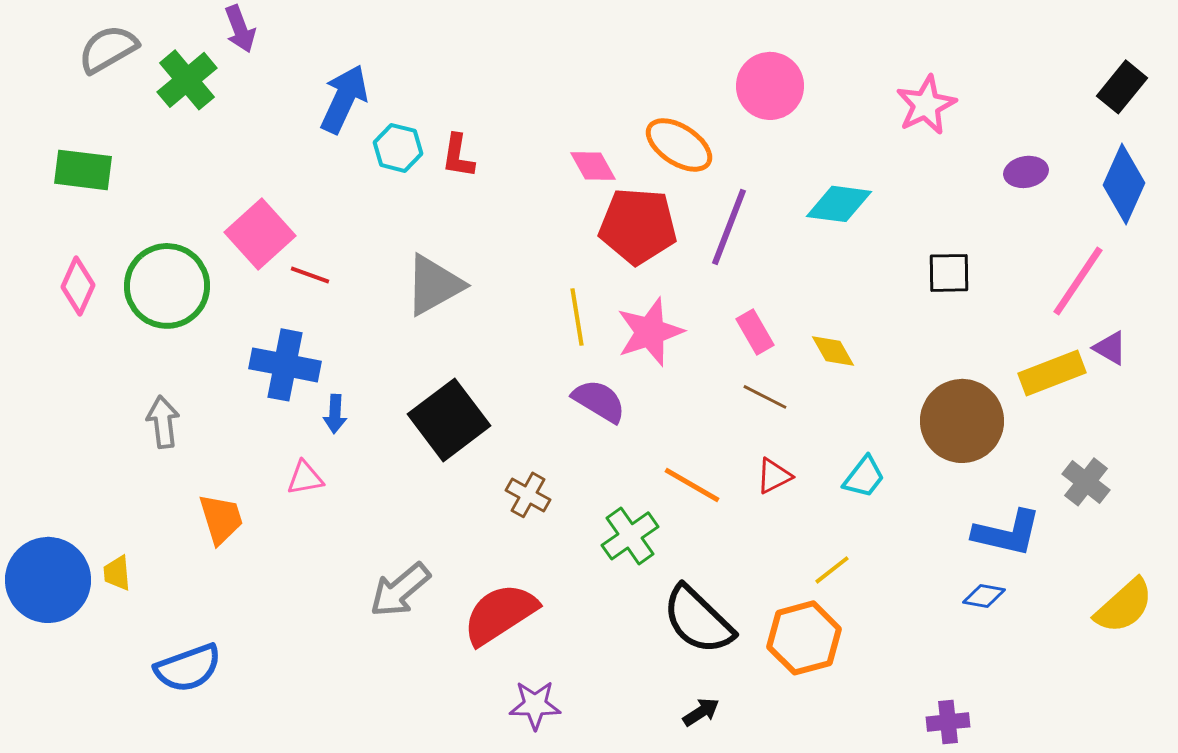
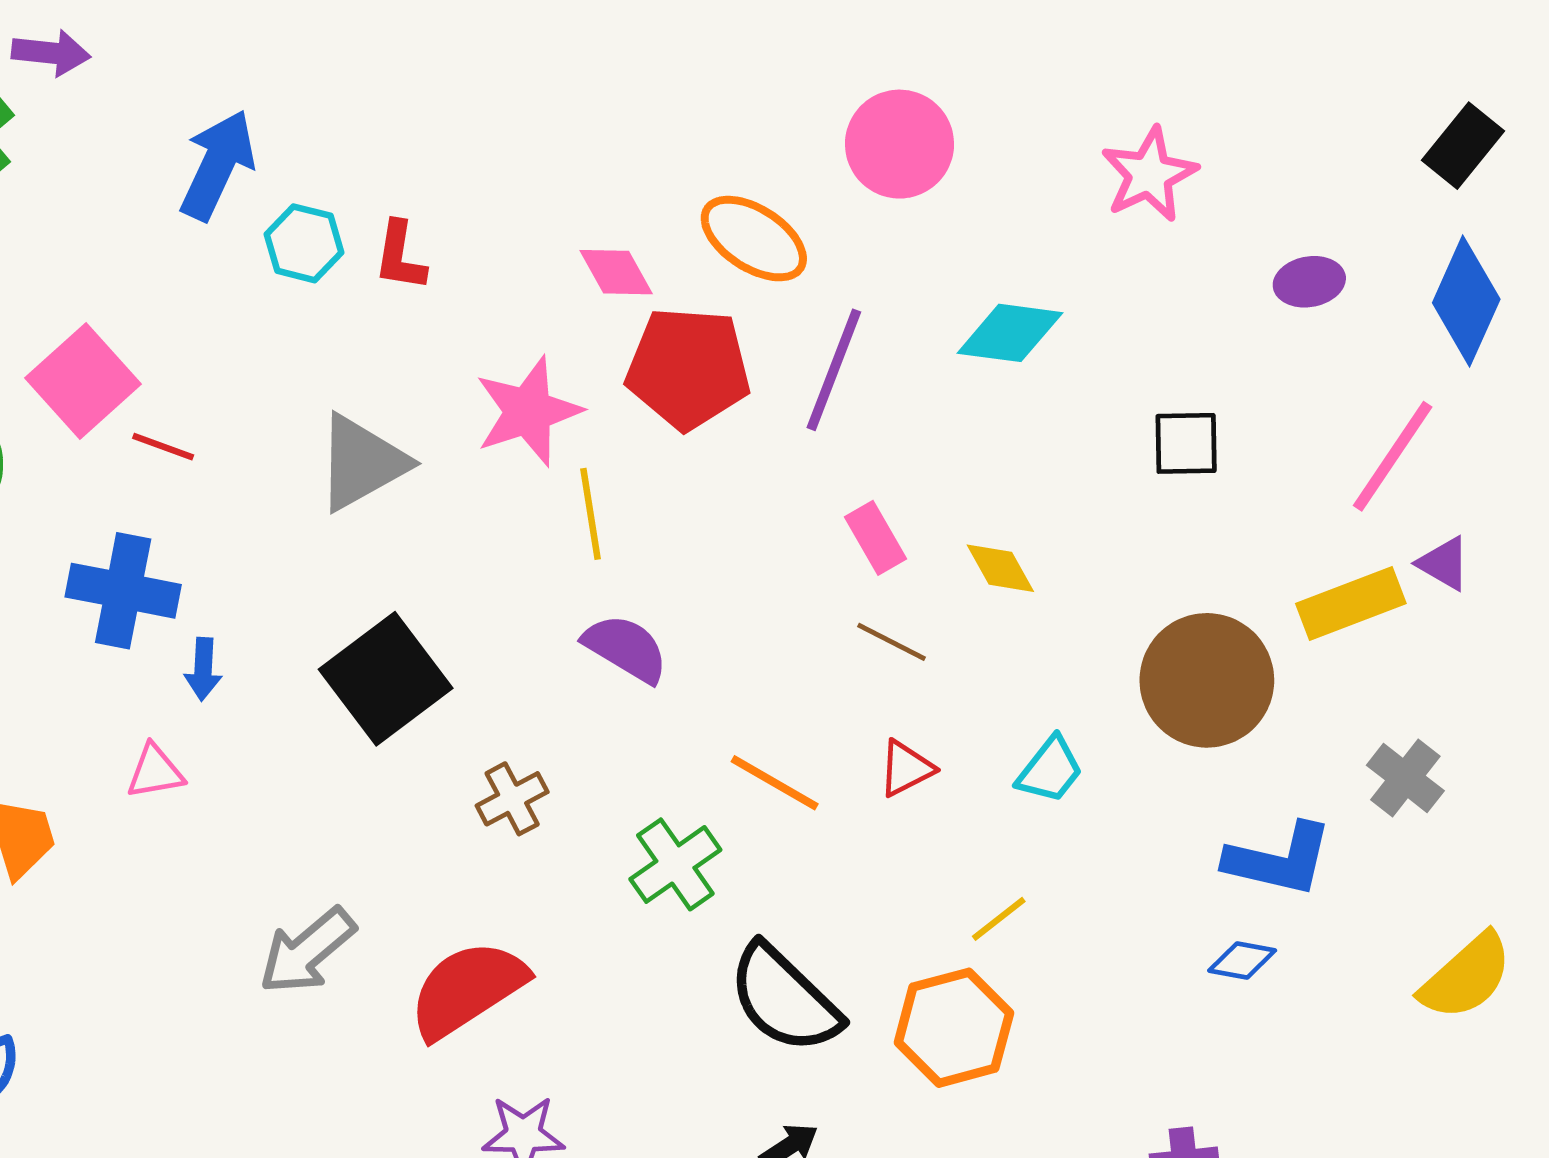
purple arrow: (240, 29) -> (51, 53), turned -63
pink star: (650, 332) -> (528, 411), moved
brown cross: (528, 495) -> (512, 799), turned 33

